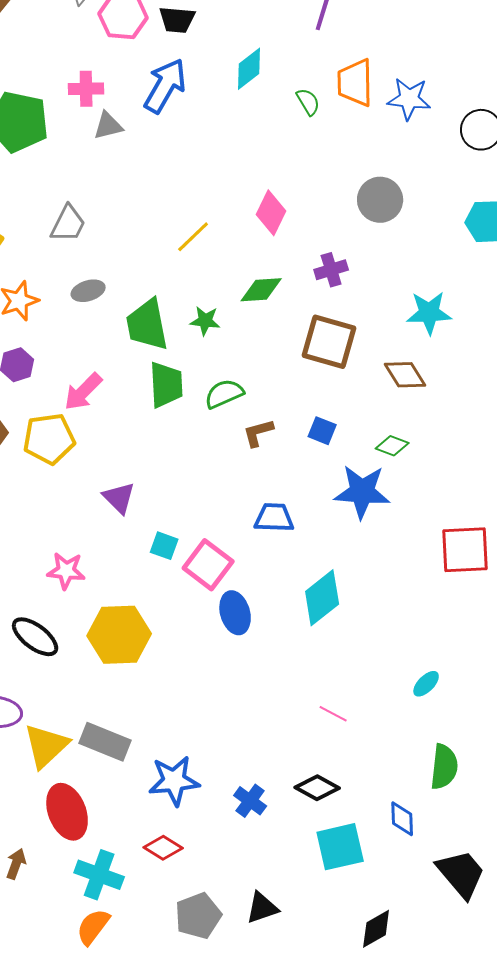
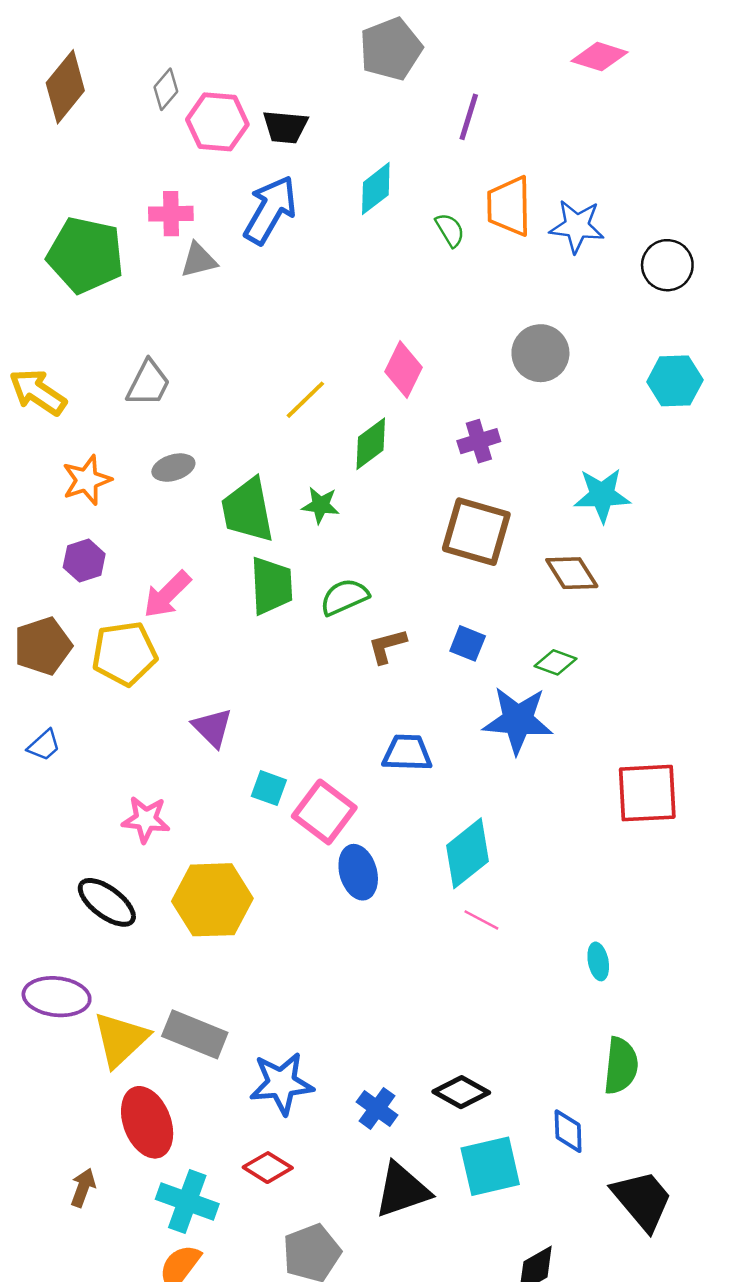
green diamond: (261, 290) -> (371, 444), moved, turned -33
cyan ellipse: (426, 684) -> (598, 961), turned -56
pink line: (333, 714) -> (481, 920), moved
black triangle: (262, 908) -> (402, 1190), moved, size x1.4

